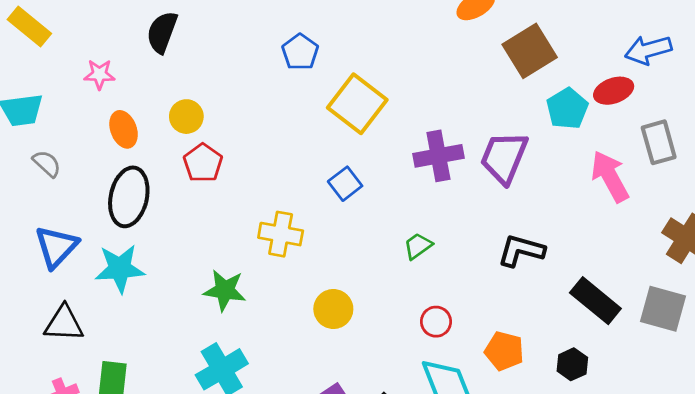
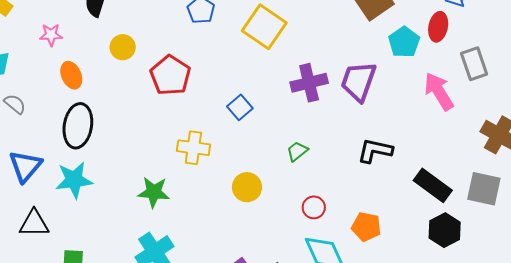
red ellipse: (614, 91) -> (438, 27), turned -56
yellow square: (357, 104) -> (264, 27), moved
yellow circle: (186, 117) -> (123, 47), moved
red pentagon: (203, 163) -> (170, 75), moved, size x1.4
yellow circle: (333, 309) -> (247, 187), moved
black hexagon: (572, 364) -> (445, 230), moved, size x1.4

